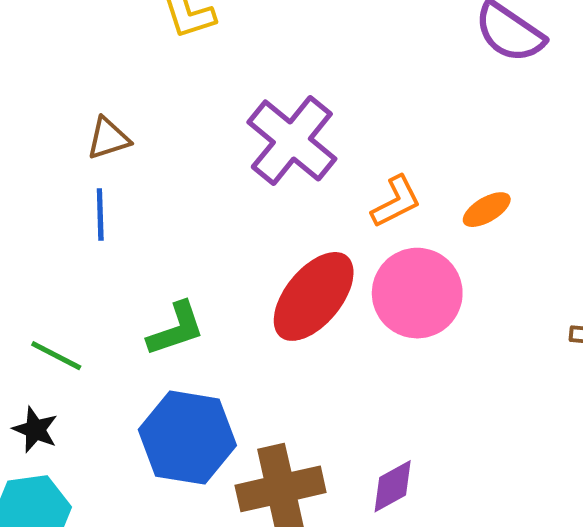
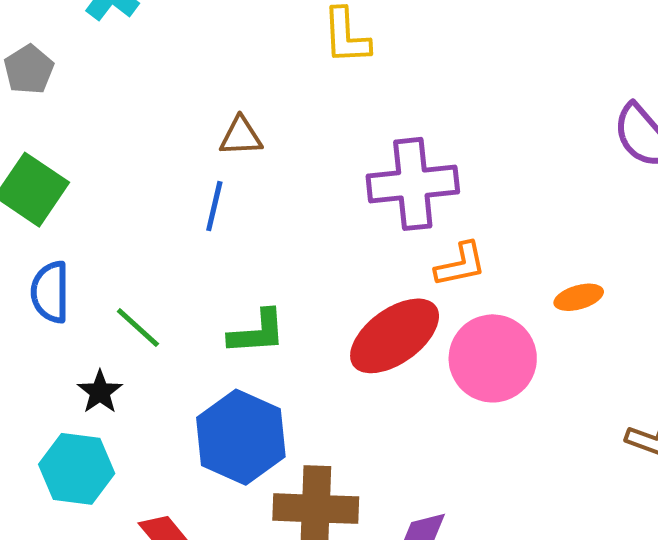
purple cross: (292, 140) -> (413, 184), turned 30
orange L-shape: (396, 202) -> (460, 265), moved

